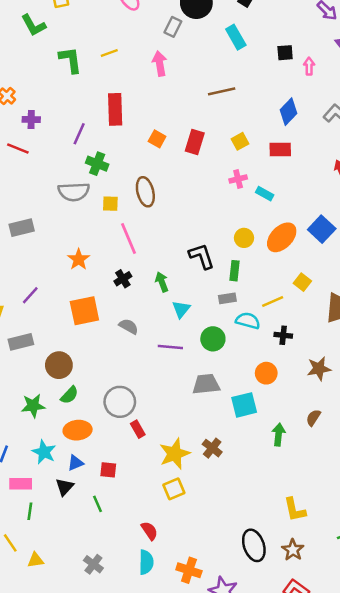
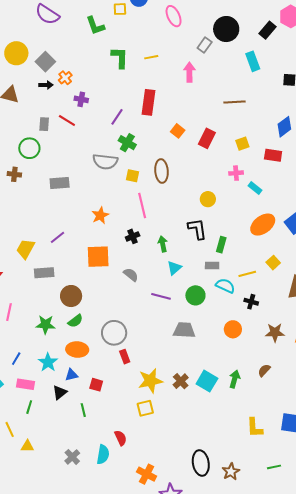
yellow circle: (244, 238) -> (208, 199), moved
cyan square: (244, 405) -> (207, 381), moved, turned 35
yellow L-shape: (295, 510) -> (255, 428), moved
cyan semicircle: (146, 562) -> (103, 454), moved

